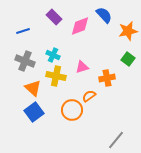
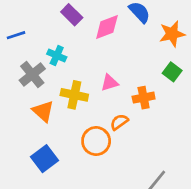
blue line: (23, 31) -> (16, 35), moved
cyan cross: (53, 55) -> (57, 56), moved
gray cross: (25, 61) -> (32, 75), turned 30
blue square: (34, 112) -> (45, 159), moved

